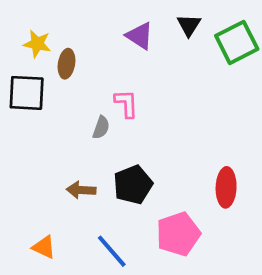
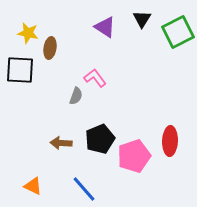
pink L-shape: (126, 104) -> (95, 78), turned -35
pink pentagon: (178, 234) -> (134, 156), moved

